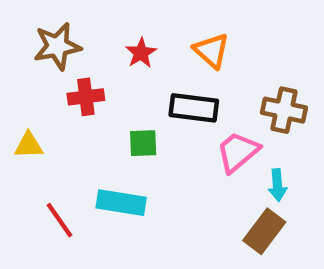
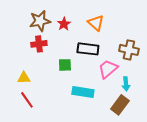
brown star: (57, 46) -> (40, 21), moved
yellow triangle: (29, 145) -> (24, 78), moved
cyan rectangle: (121, 203) -> (83, 92), moved

